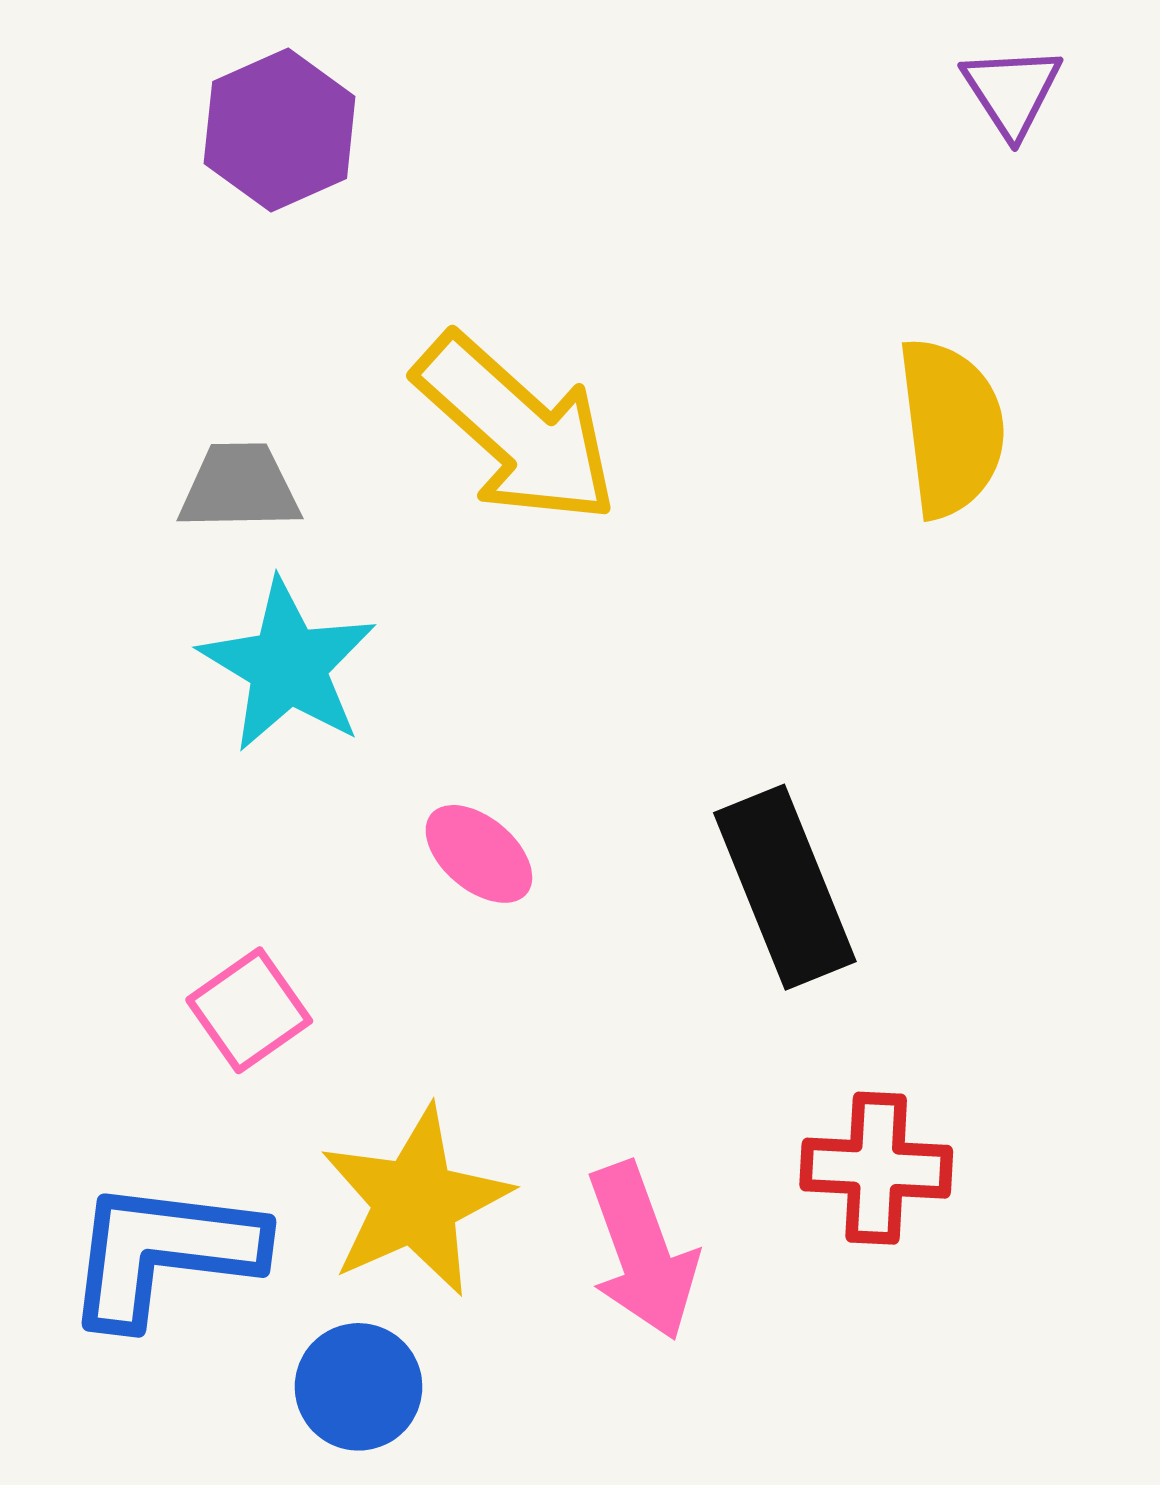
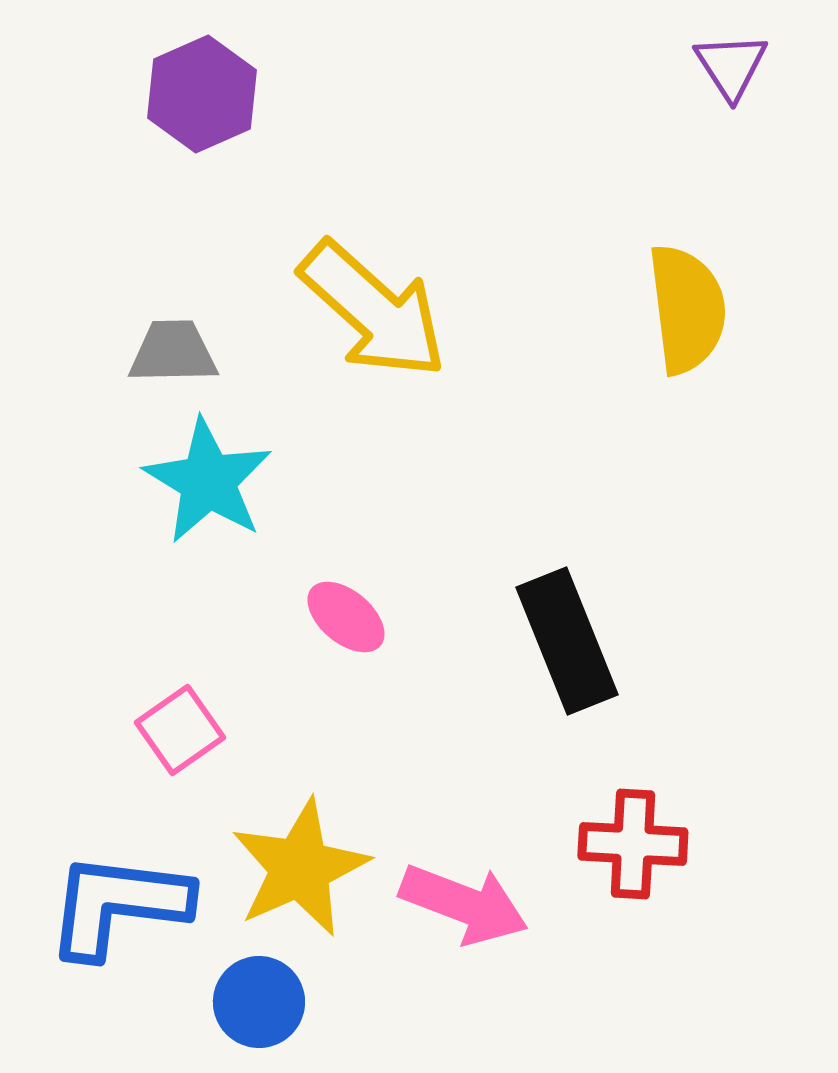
pink arrow: (642, 1251) -> (464, 904), turned -49

